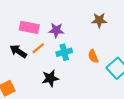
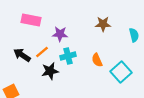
pink rectangle: (29, 27) -> (31, 20), moved
black star: (50, 78) -> (50, 71), moved

